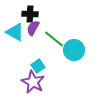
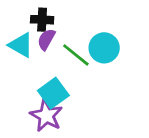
cyan circle: (74, 50) -> (104, 48), moved
cyan square: (38, 66) -> (53, 93), size x1.5

